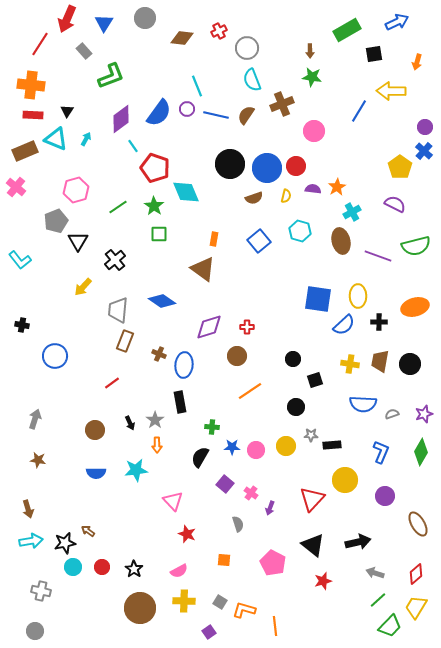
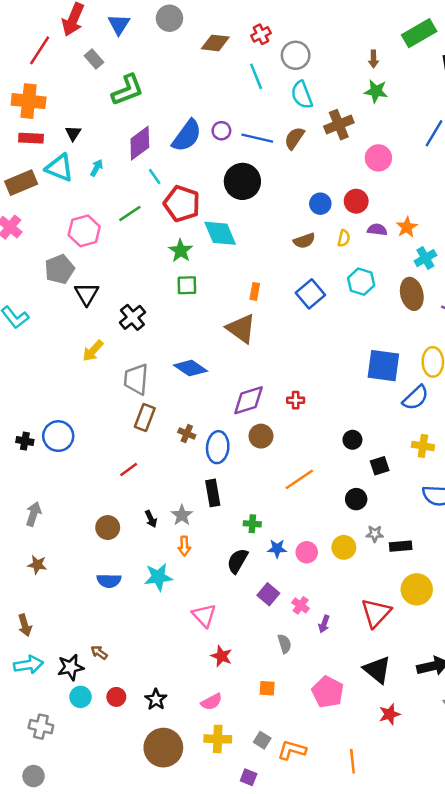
cyan line: (197, 86) -> (256, 76), moved
black circle: (230, 164) -> (242, 181), moved
blue circle: (267, 168) -> (320, 204), size x0.6
green line: (118, 207) -> (130, 214), moved
black cross: (22, 325) -> (25, 441), moved
brown circle: (237, 356) -> (261, 436), moved
orange line: (275, 626) -> (352, 761), moved
purple square: (209, 632) -> (249, 777), turned -32

